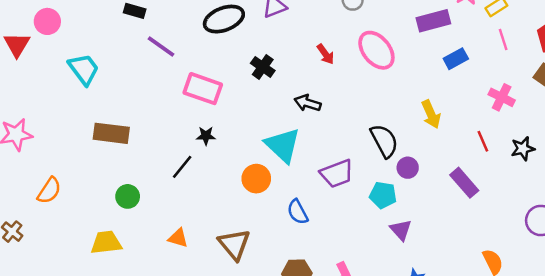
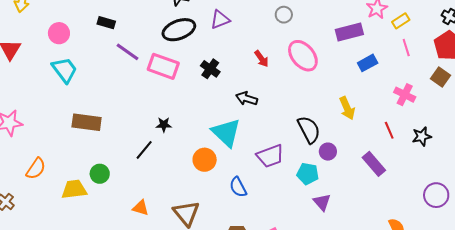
pink circle: (47, 21) -> (59, 33), moved
pink rectangle: (203, 89) -> (163, 66), moved
yellow trapezoid: (106, 243) -> (74, 189), moved

